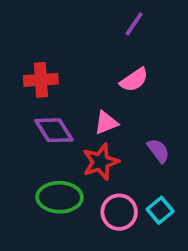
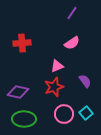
purple diamond: (54, 130) -> (18, 92), moved, turned -45
green ellipse: (60, 197) -> (24, 119), moved

